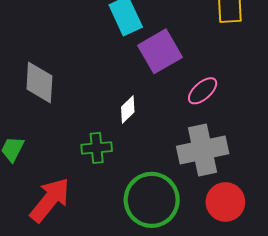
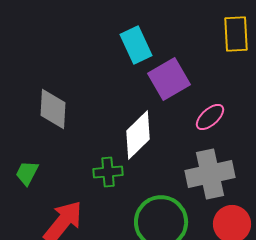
white diamond: (128, 110) -> (138, 135), size x1.8

